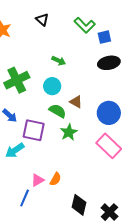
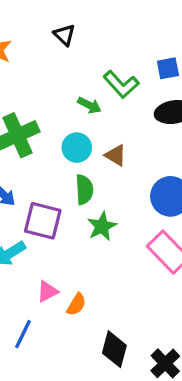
green L-shape: (85, 25) -> (121, 84), moved
brown triangle: (76, 102) -> (116, 155), moved
green semicircle: (58, 111) -> (84, 190), turned 54
pink triangle: (38, 180) -> (47, 291), moved

